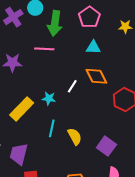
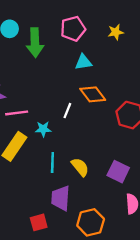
pink pentagon: (89, 17) -> (73, 29), turned 30
pink line: (44, 49) -> (17, 113), moved
purple trapezoid: (19, 154) -> (61, 198), moved

